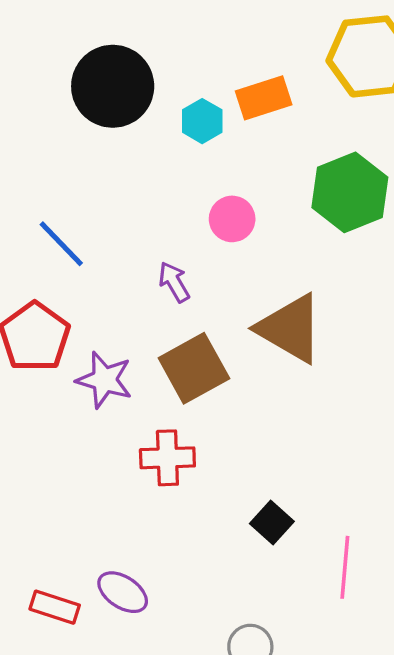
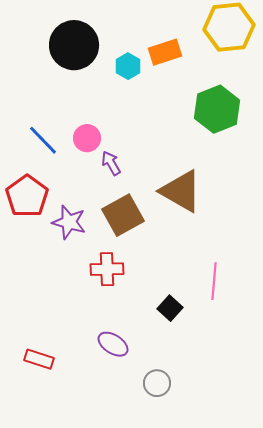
pink circle: (232, 219) -> (87, 138), moved
pink line: (345, 567) -> (214, 281), moved
purple ellipse: (123, 592) -> (113, 344), moved

